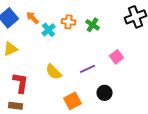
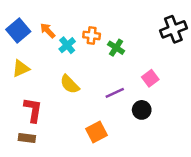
green cross: (93, 25) -> (116, 48), moved
yellow semicircle: (54, 72) -> (70, 84), moved
black circle: (105, 93) -> (142, 110), moved

